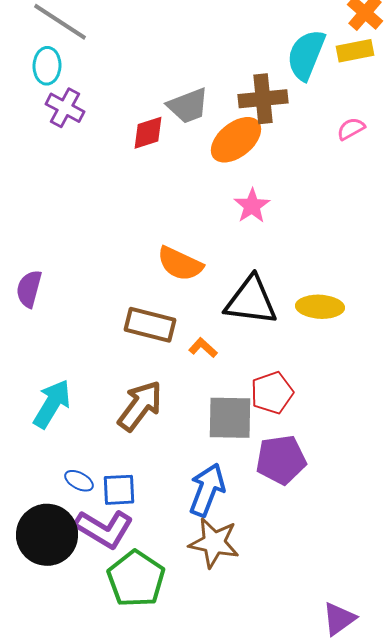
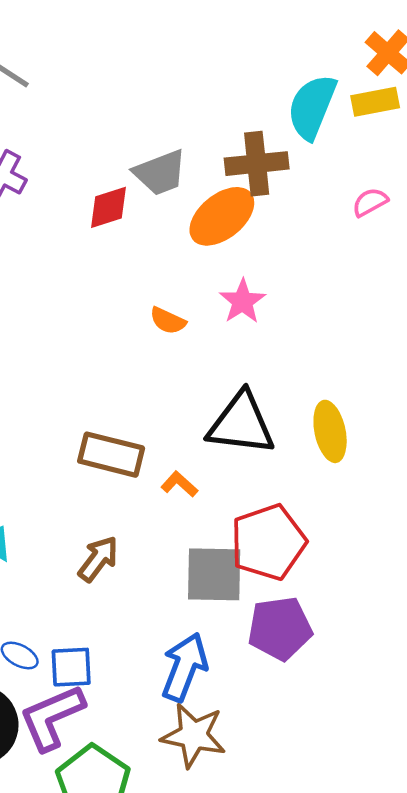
orange semicircle: (180, 264) -> (168, 321), moved, size x0.6
yellow ellipse: (320, 307) -> (330, 431), turned 75
red pentagon: (272, 393) -> (268, 542), size x1.4
brown arrow: (140, 406) -> (98, 559), size x0.7
purple L-shape: (104, 529) -> (52, 717), turned 126

